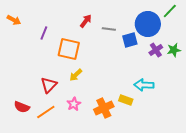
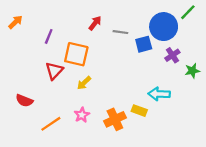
orange arrow: (14, 20) -> (15, 22), turned -72
green star: (174, 50) -> (192, 71), moved
red triangle: (49, 85) -> (54, 71), moved
red semicircle: (22, 107) -> (24, 101), moved

